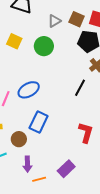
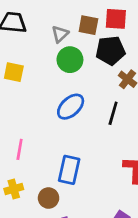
green circle: (44, 46) -> (70, 60), moved
blue ellipse: (29, 90) -> (71, 107), moved

